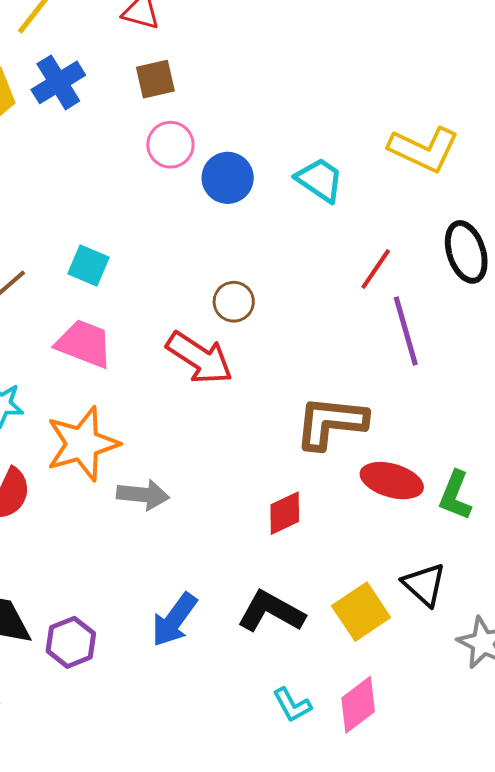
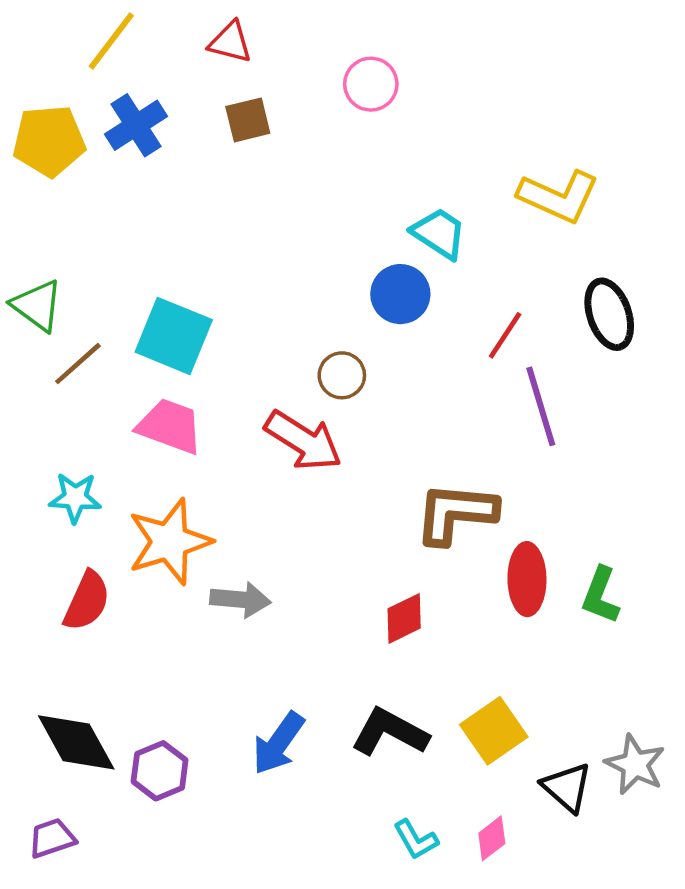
pink circle: (170, 145) -> (371, 84), moved
blue circle: (228, 178) -> (400, 294), moved
cyan square: (88, 265) -> (174, 336), size x1.6
red ellipse: (392, 481) -> (527, 579), turned 74
black triangle: (424, 585) -> (567, 787), moved
pink diamond: (358, 705) -> (492, 838), size x0.7

